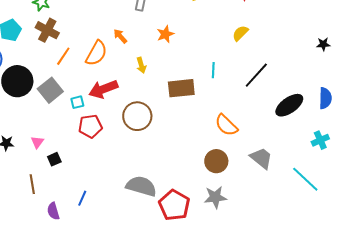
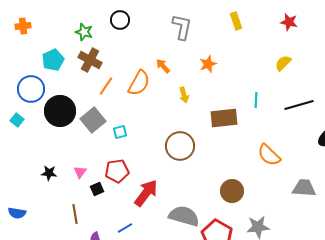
black line: (256, 75) -> (299, 105), turned 32
red arrow: (103, 89) -> (146, 193), moved, turned 148
red pentagon: (90, 126) -> (117, 171), moved
gray trapezoid: (261, 158) -> (304, 188), turned -35
brown circle: (216, 161) -> (232, 191), moved
blue line: (82, 198) -> (125, 228), turned 35

